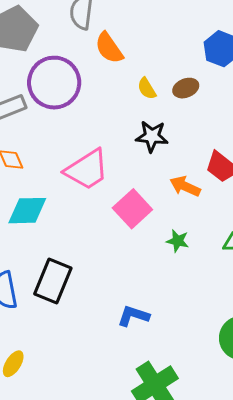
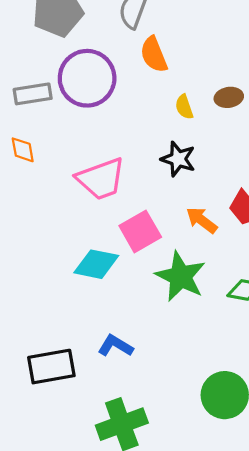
brown ellipse: (186, 88) -> (229, 97), moved
cyan diamond: (27, 211) -> (96, 264), moved
green star: (178, 241) -> (181, 276), size x2.0
black rectangle: (53, 281) -> (51, 367), moved, turned 45

